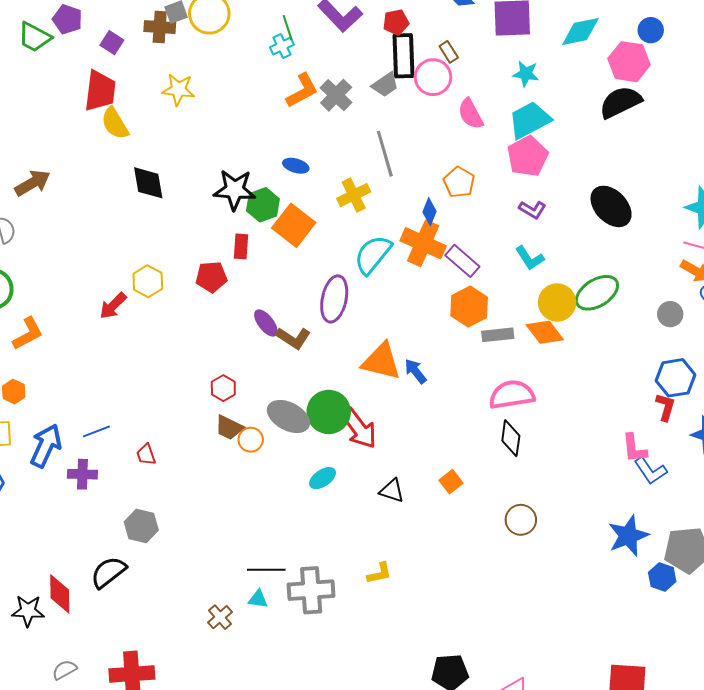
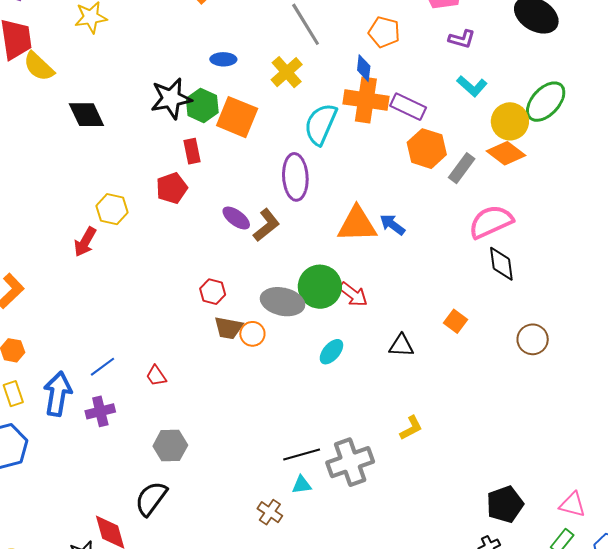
gray rectangle: (498, 335) -> (462, 168), turned -32
brown L-shape: (293, 338) -> (266, 225), turned -56
red arrow: (359, 428) -> (353, 294), size x0.7

